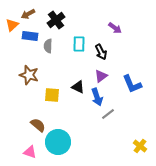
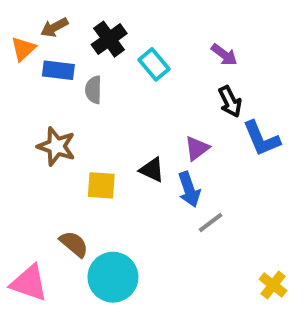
cyan rectangle: (79, 44) -> (154, 64), moved, turned -42
black arrow: (101, 52) -> (230, 101), moved
blue L-shape: (132, 84) -> (261, 139), moved
pink triangle: (30, 152) -> (29, 283), moved, size x1.5

